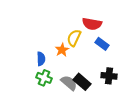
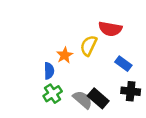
blue rectangle: (102, 44) -> (123, 64), moved
orange star: (62, 50) -> (65, 55), moved
green cross: (44, 78) -> (53, 94), turned 35

